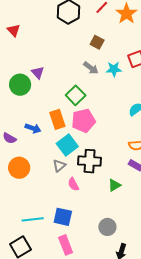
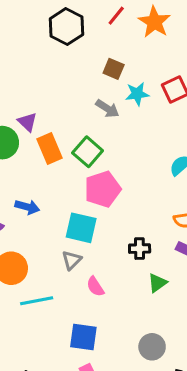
cyan star: (114, 69) -> (137, 94), moved
orange rectangle: (57, 119) -> (50, 149), moved
cyan square: (67, 145) -> (81, 228), turned -35
black cross: (90, 161) -> (140, 249), moved, size x0.6
cyan line: (33, 219) -> (37, 301), moved

